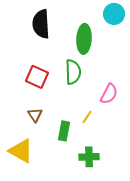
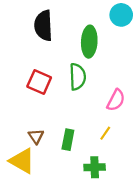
brown triangle: (35, 115) -> (36, 136), moved
yellow line: (87, 117) -> (105, 133), moved

